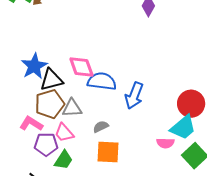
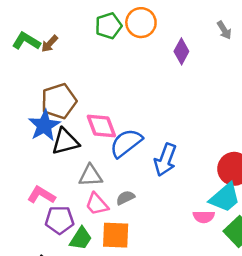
blue semicircle: (102, 81) -> (126, 143), turned -44
brown pentagon: (50, 104) -> (59, 101), moved
pink trapezoid: (64, 133) -> (97, 204), moved
orange square: (108, 152) -> (116, 235), moved

